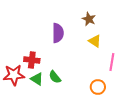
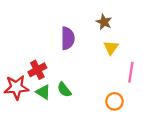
yellow triangle: (95, 41) -> (111, 48), turned 32
red cross: (32, 60) -> (37, 70), turned -35

